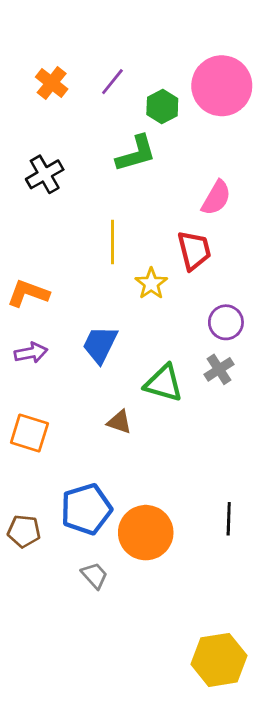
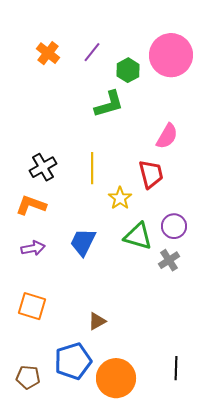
black cross: (45, 174) -> (43, 167), moved
green triangle: (164, 383) -> (138, 236), moved
brown triangle: (119, 422) -> (97, 321), moved, turned -48

